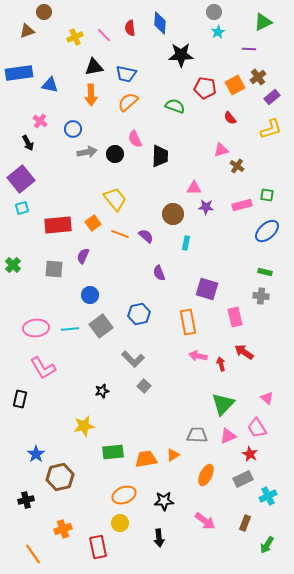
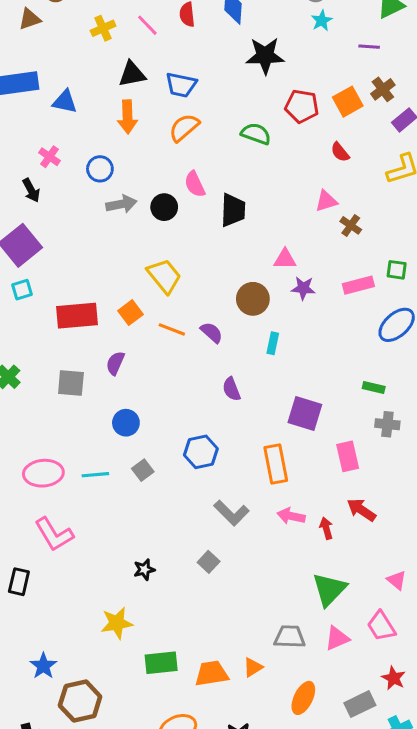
green rectangle: (265, 272) -> (374, 388), moved
gray square: (101, 326) -> (143, 470), size x0.6
gray L-shape: (133, 359) -> (231, 513), moved
red star: (250, 454) -> (394, 678), moved

